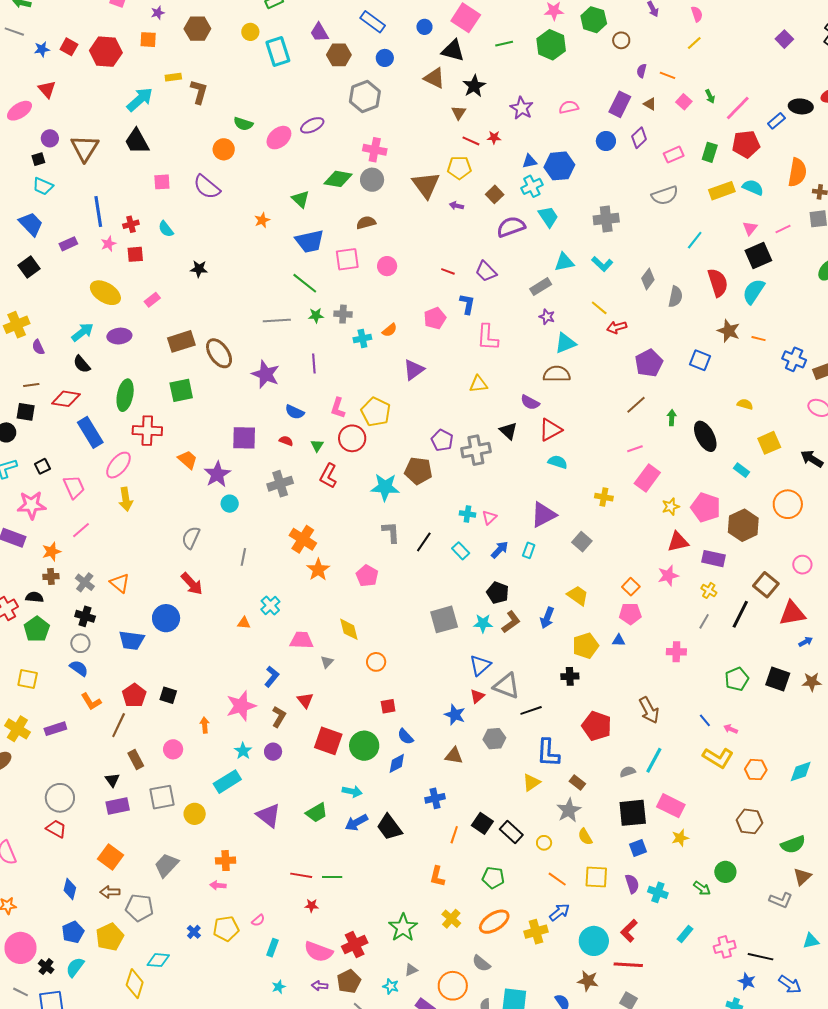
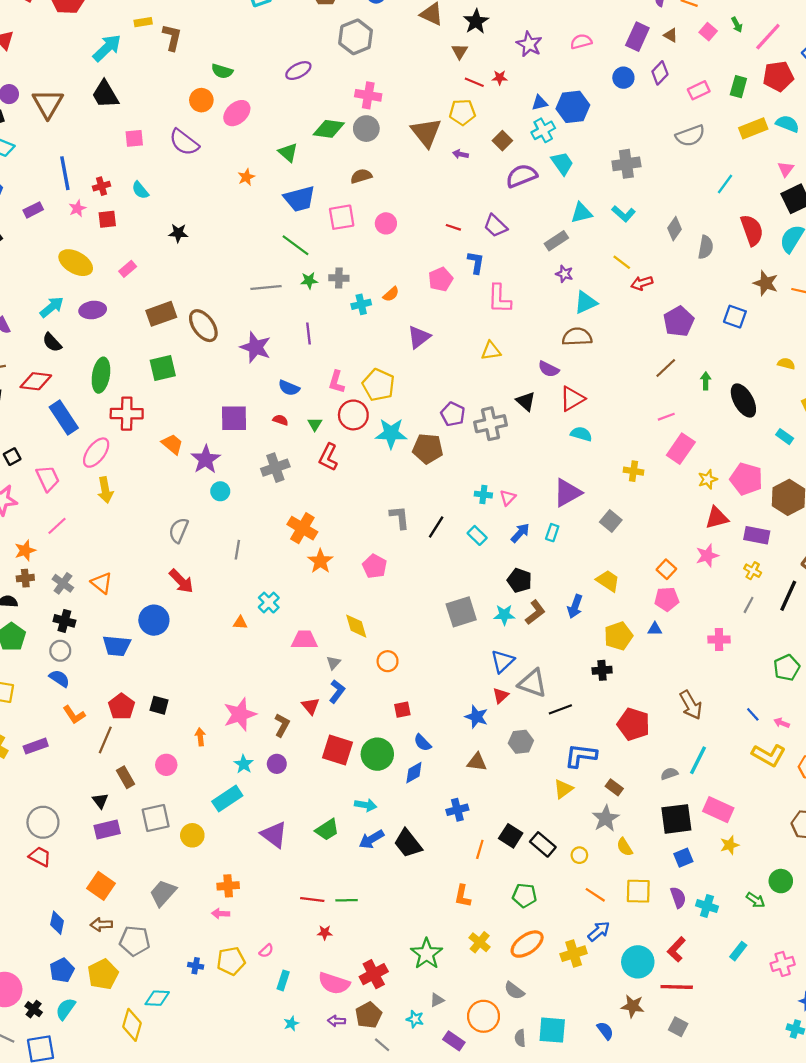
pink ellipse: (279, 138) -> (237, 113), moved
cyan star: (385, 487) -> (391, 433), moved
blue L-shape: (272, 677) -> (337, 691), moved
blue L-shape: (548, 753) -> (581, 756), turned 96
blue cross: (194, 932) -> (196, 966), turned -32

